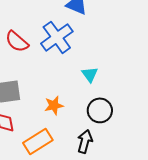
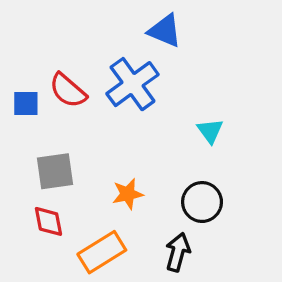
cyan triangle: (90, 74) -> (210, 131), moved

